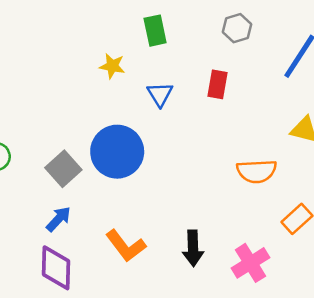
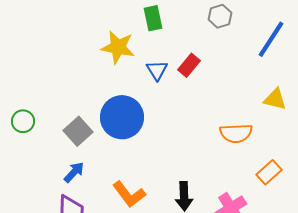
yellow star: (112, 66) -> (118, 47), size x1.6
red rectangle: (217, 84) -> (189, 65), moved, turned 30

